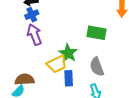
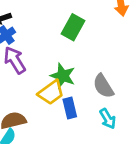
green rectangle: (96, 33) -> (73, 27), moved, turned -60

